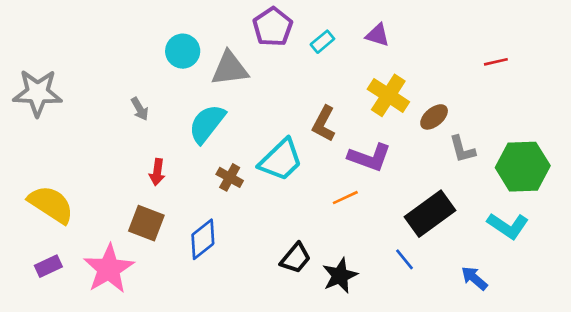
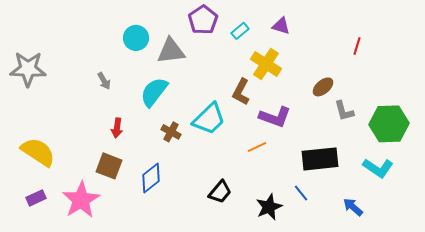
red line: (496, 62) -> (357, 46), moved, turned -60
yellow cross: (388, 95) -> (266, 64), moved
black rectangle: (430, 214) -> (320, 159), turned 30
black star: (340, 276) -> (269, 207), moved

